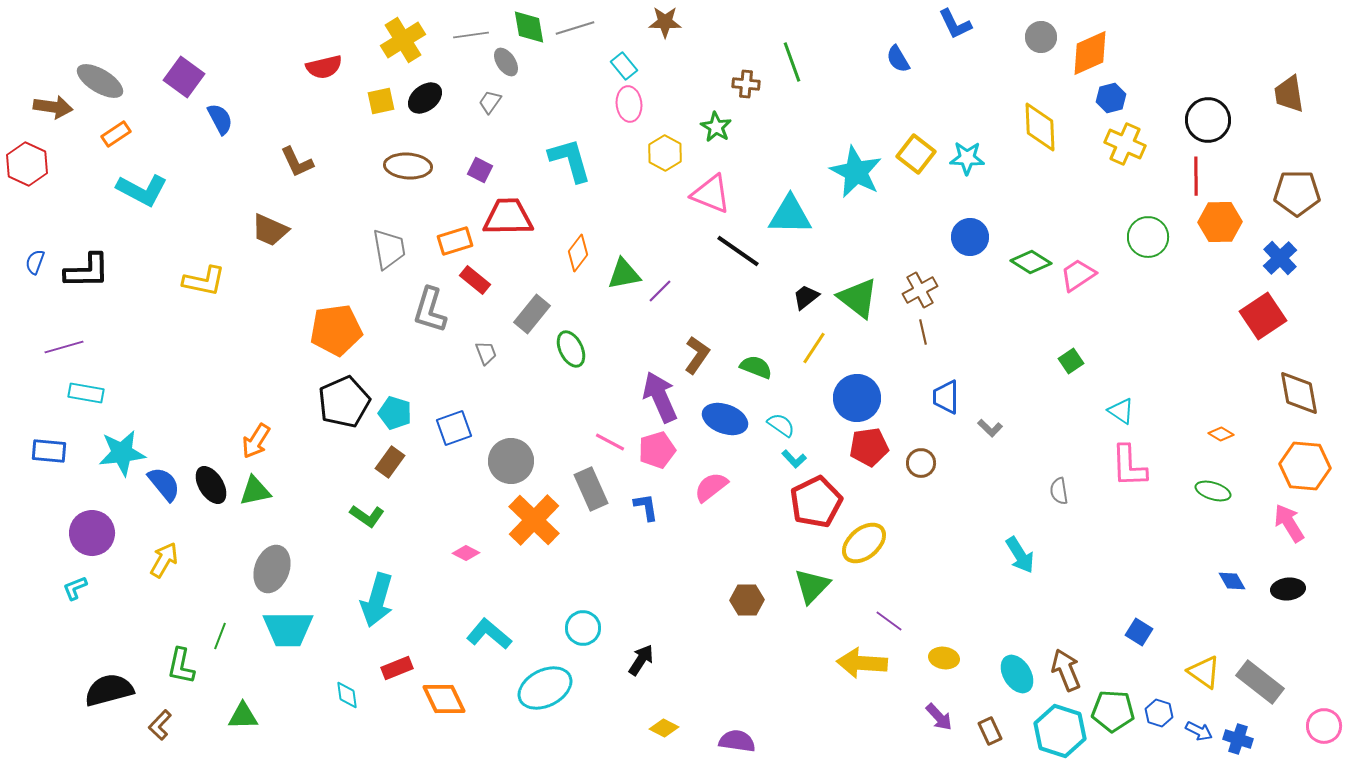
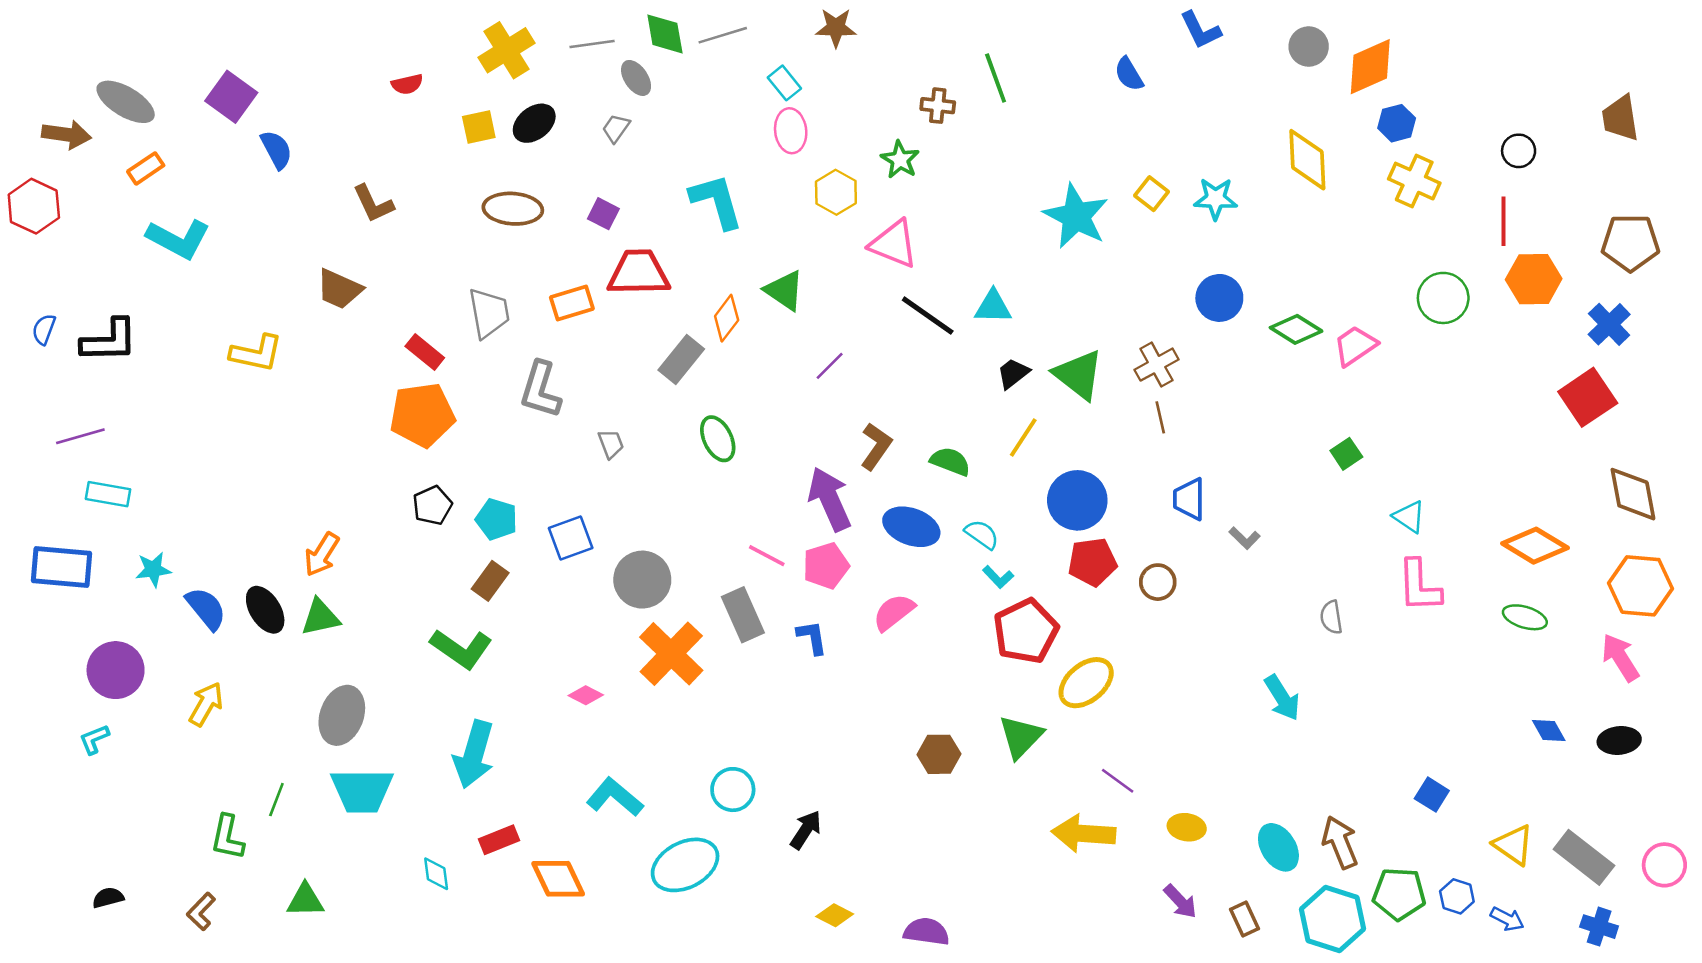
red semicircle: (324, 67) -> (407, 84), size x0.7
black circle: (1208, 120) -> (1519, 151), size x0.6
yellow square: (916, 154) -> (1151, 194), size x0.7
cyan triangle: (790, 215) -> (993, 307), moved, size x0.7
green triangle: (624, 274) -> (784, 290), moved, turned 45
red rectangle: (475, 280) -> (425, 352), moved
gray rectangle: (532, 314) -> (681, 360), moved
black pentagon: (344, 402) -> (432, 505), size x0.6
orange diamond: (1221, 434) -> (1535, 546), size x2.0
blue rectangle: (49, 451) -> (61, 567), size x1.4
cyan star: (122, 453) -> (153, 570), size x0.6
green L-shape: (367, 516) -> (461, 649), size x1.4
black semicircle: (109, 690) -> (108, 898), moved, size x0.5
pink circle: (1324, 726) -> (1664, 865), moved
blue cross: (1238, 739) -> (1599, 927), moved

